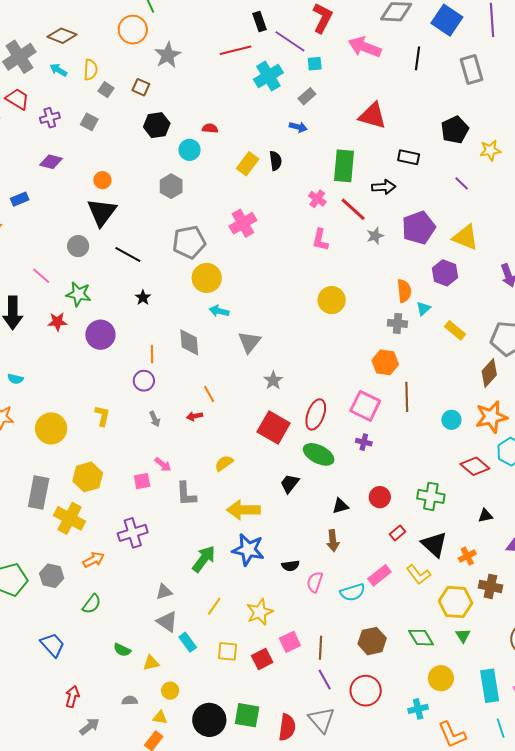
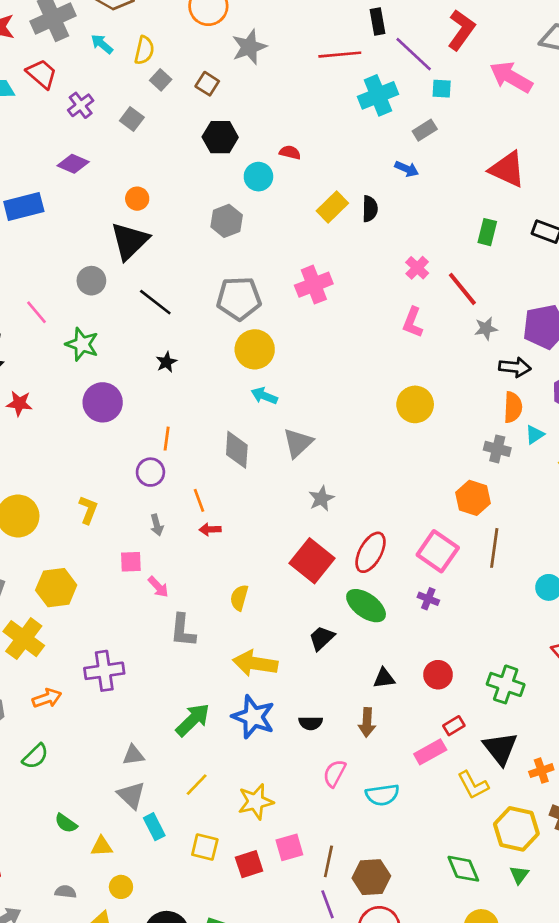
purple cross: (50, 118) -> (81, 105), turned -30
green rectangle: (344, 166) -> (487, 232), moved, size x0.6
black arrow: (384, 187) -> (515, 367), moved
blue rectangle: (20, 199) -> (24, 207), size x1.6
red star: (57, 322) -> (19, 403), moved
gray diamond: (189, 342) -> (237, 450), moved
orange line: (209, 394) -> (199, 500), moved
yellow semicircle: (224, 463) -> (239, 598), turned -48
pink square: (142, 481) -> (131, 562), moved
black semicircle: (290, 566) -> (311, 723), moved
pink rectangle: (379, 575) -> (430, 752), moved
brown hexagon: (372, 641) -> (371, 877), moved

